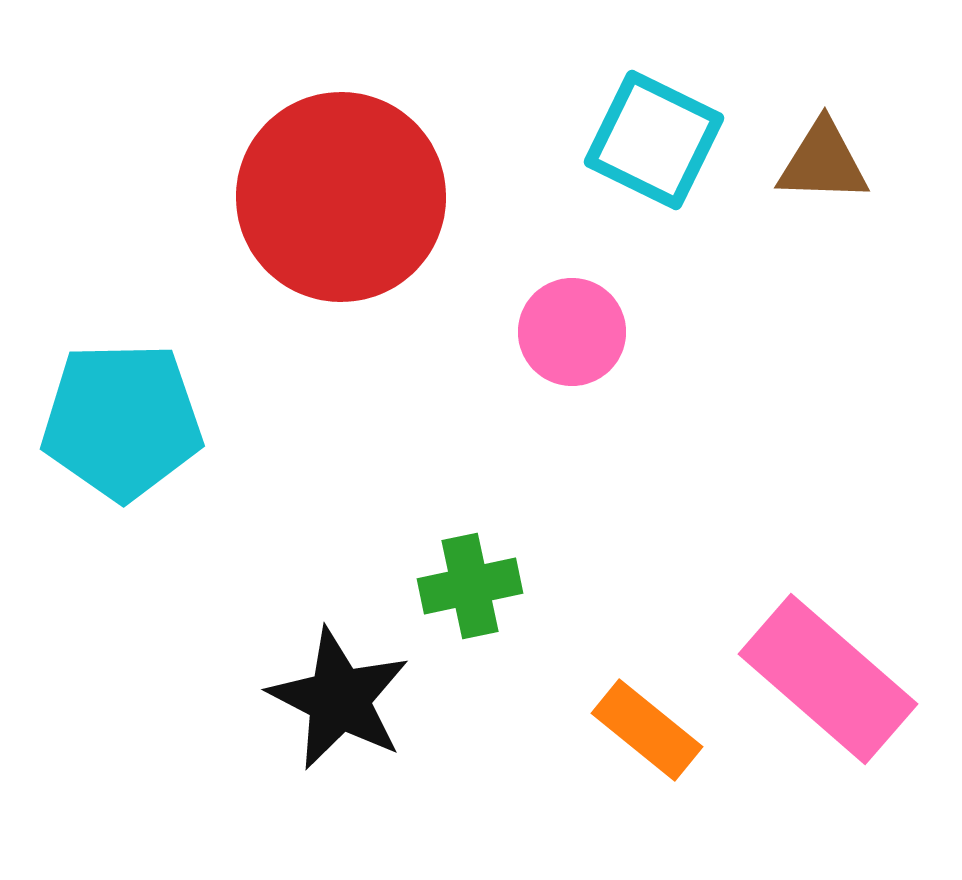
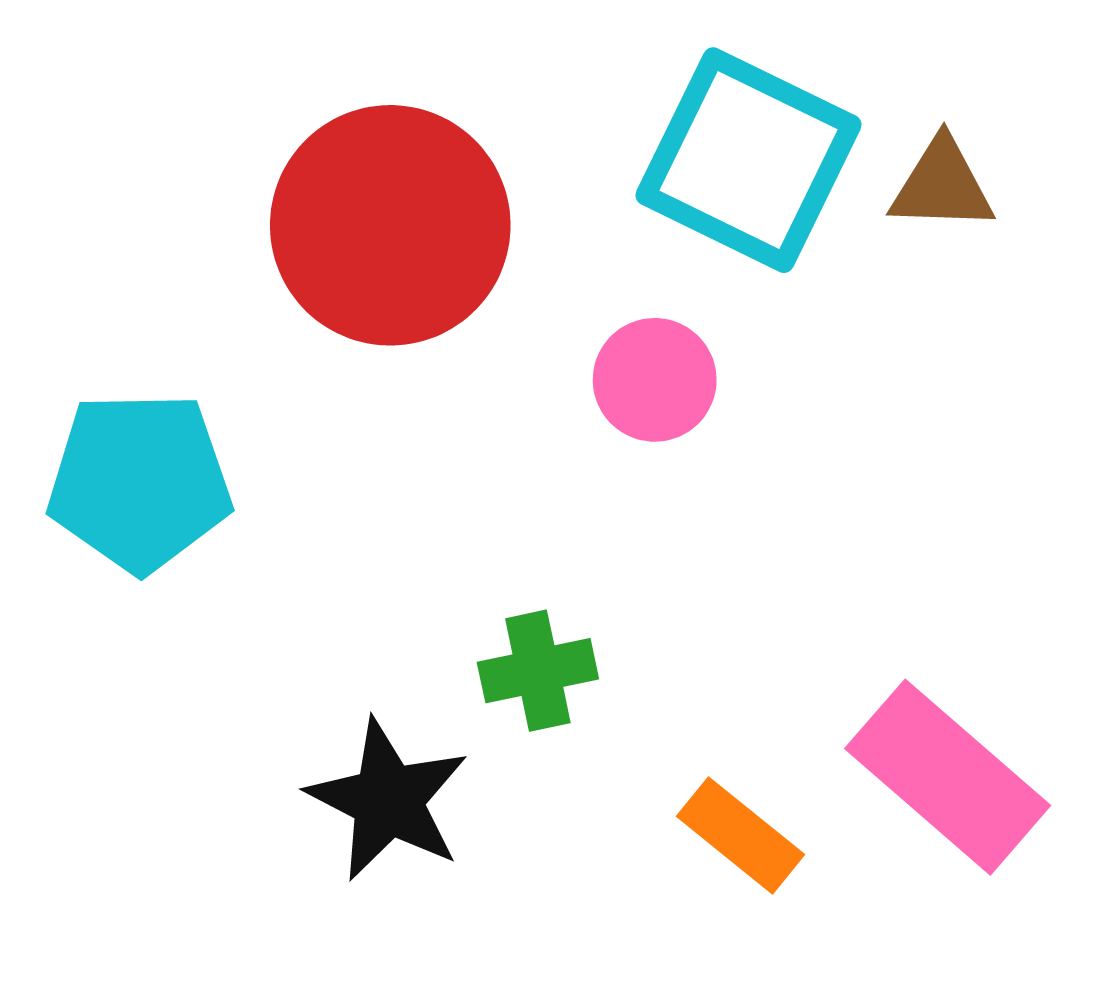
cyan square: (654, 140) -> (749, 160), size x1.4

